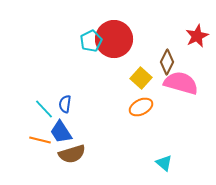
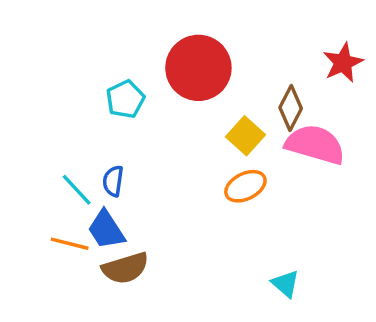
cyan pentagon: (91, 41) -> (125, 99), moved

